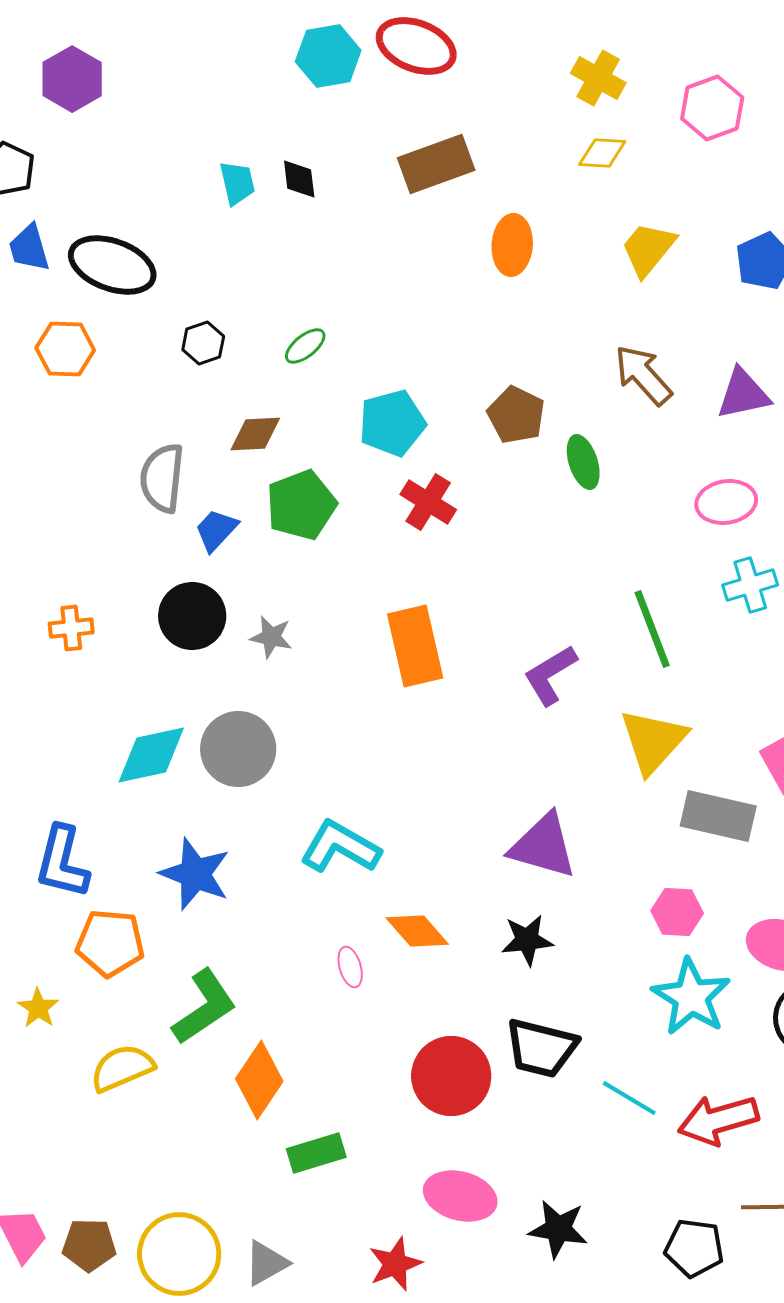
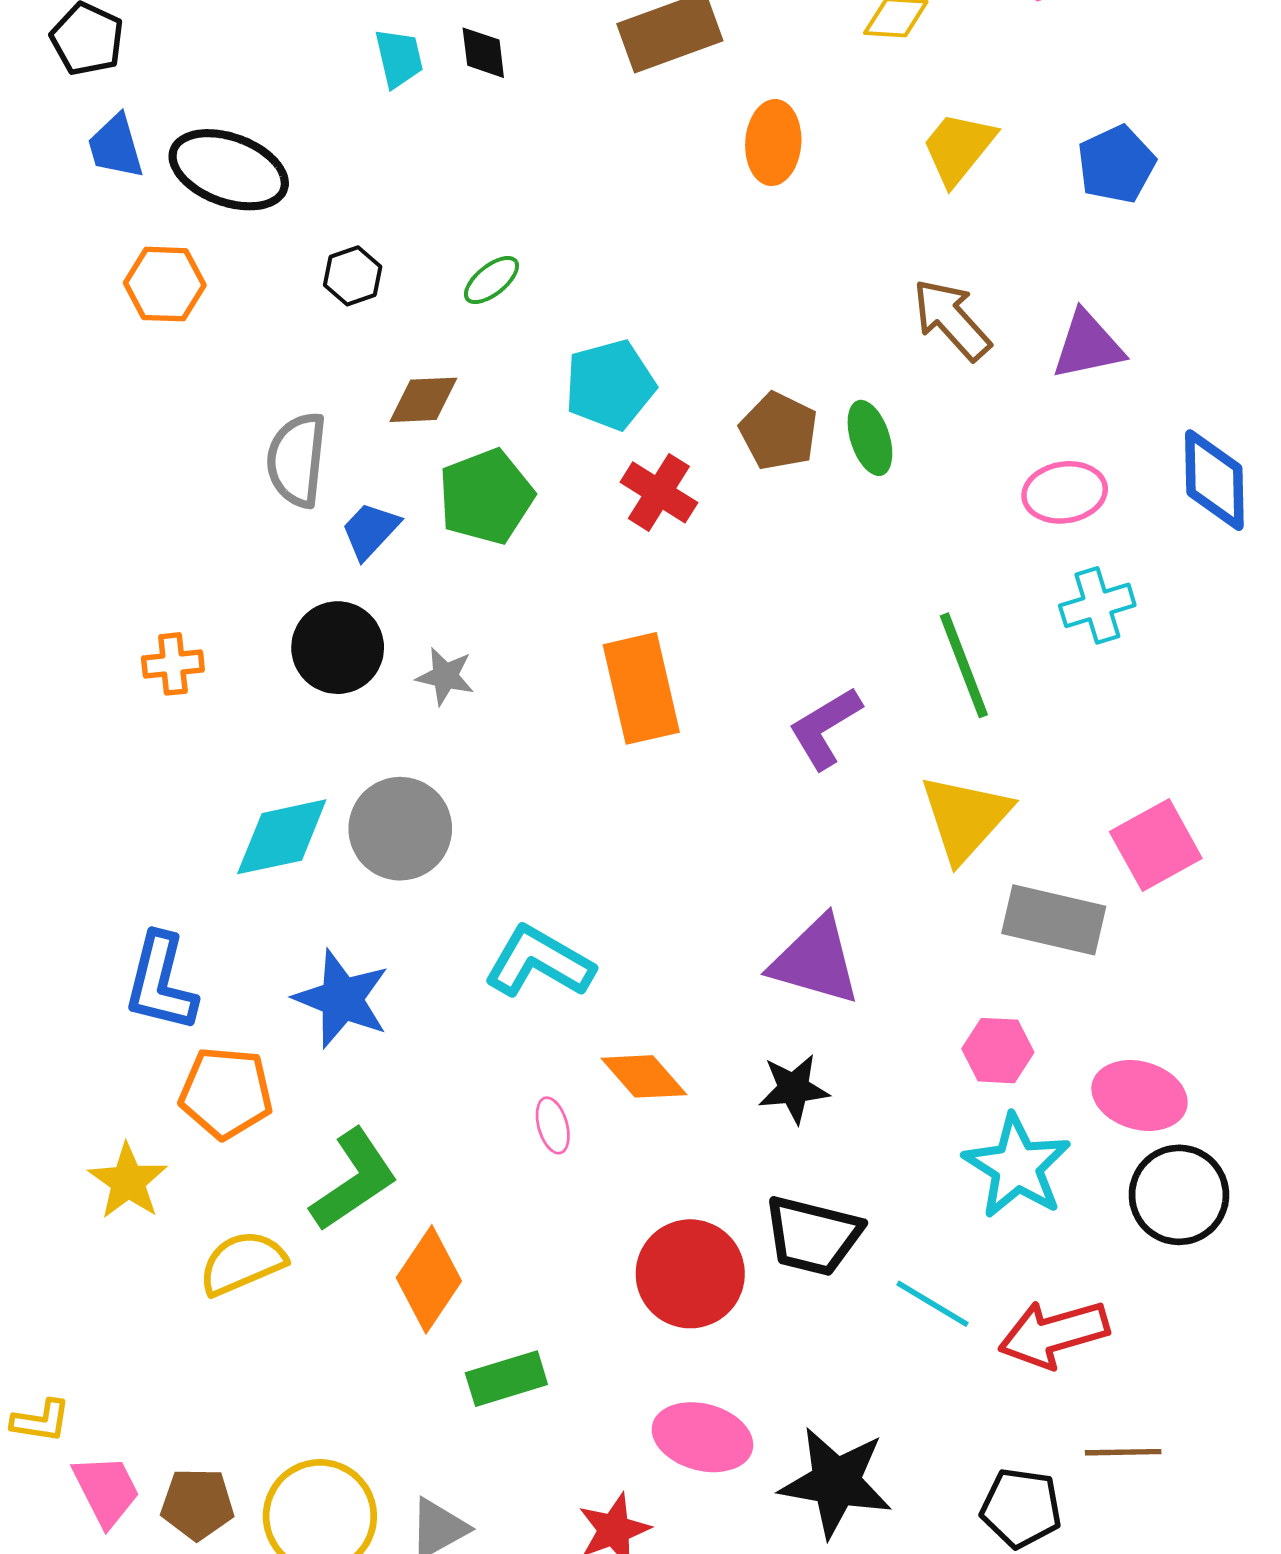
brown pentagon: (516, 415) -> (779, 431), moved
yellow star: (38, 1008) -> (128, 1181), size x1.4
black star: (558, 1229) -> (836, 1482), size x1.4

